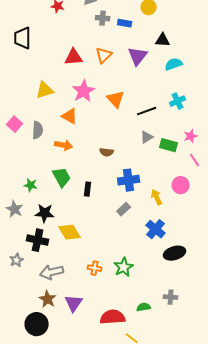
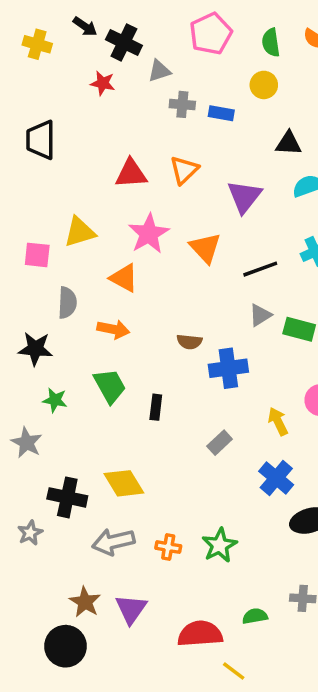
purple triangle: (138, 56) -> (244, 197), moved
pink square: (15, 124) -> (37, 255), moved, turned -35
blue cross: (129, 180) -> (228, 368), moved
black star: (45, 213) -> (35, 349), moved
gray arrow: (52, 272) -> (113, 542), moved

